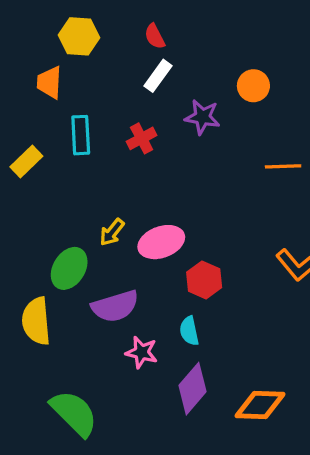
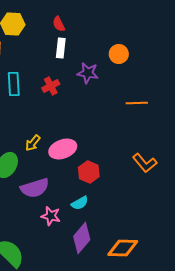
white rectangle: (158, 76) -> (61, 48), turned -30
cyan semicircle: (189, 331) -> (80, 203), turned -108

